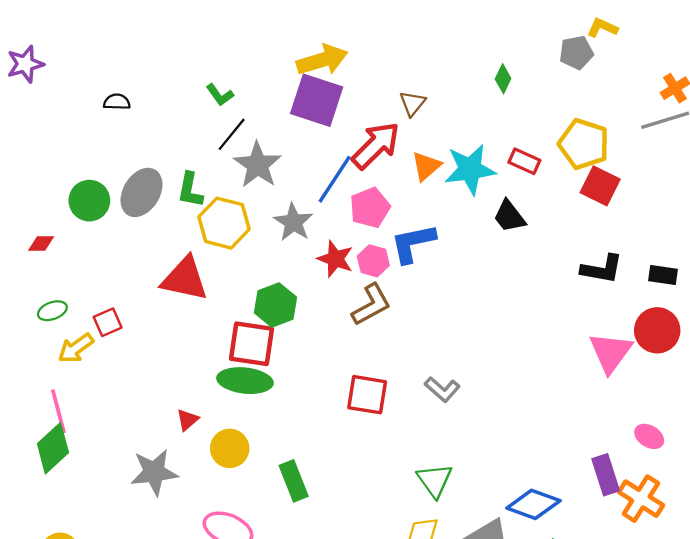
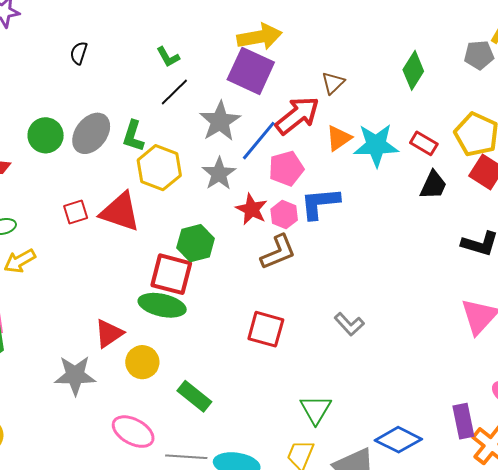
green diamond: (503, 79) -> (413, 70), size x1.5
black semicircle: (117, 102) -> (79, 53), turned -80
gray star: (258, 165) -> (220, 121), moved
black trapezoid: (509, 216) -> (433, 185), moved, turned -124
red square: (108, 322) -> (76, 212), moved
gray L-shape: (442, 389) -> (349, 324), moved
red triangle: (188, 420) -> (109, 333), size x1.5
green rectangle: (294, 481) -> (194, 396), turned -36

